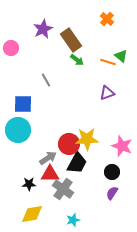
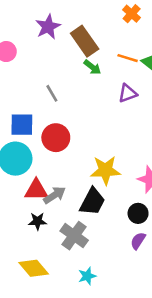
orange line: (108, 62) -> (128, 58), moved
purple triangle: (107, 93) -> (128, 93), moved
red circle: (69, 144) -> (56, 138), moved
red triangle: (50, 174) -> (36, 190), moved
black star: (29, 184) -> (38, 221), moved
yellow diamond: (32, 214) -> (34, 268), turned 60

